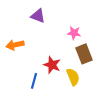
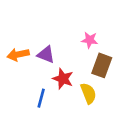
purple triangle: (38, 16) -> (46, 55), moved
brown rectangle: (84, 54) -> (102, 65), turned 42

